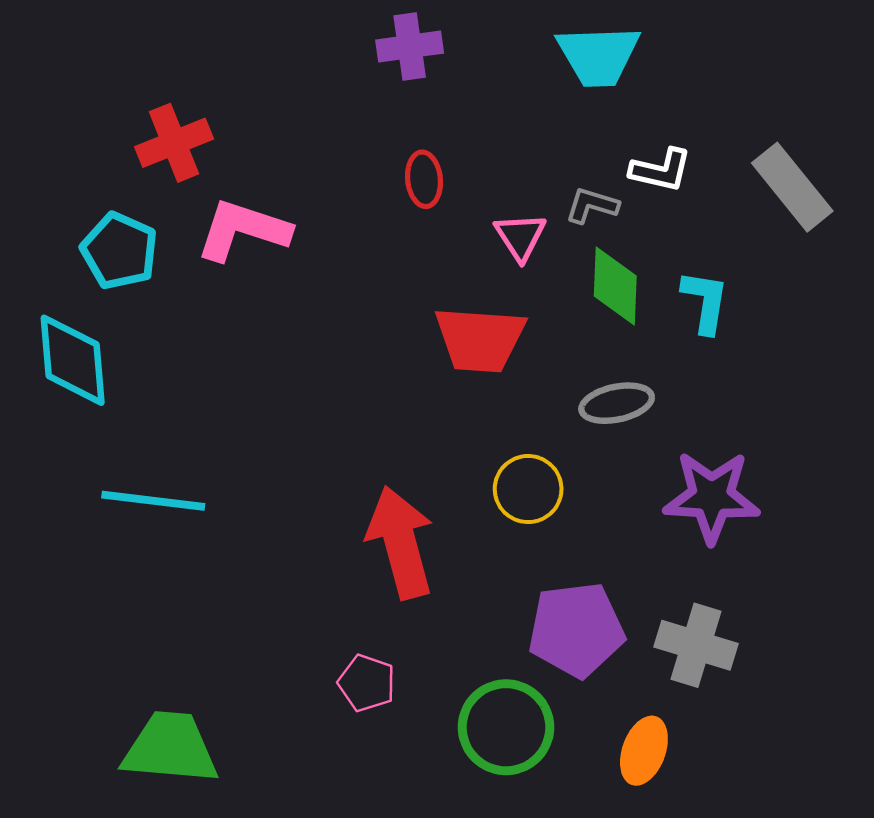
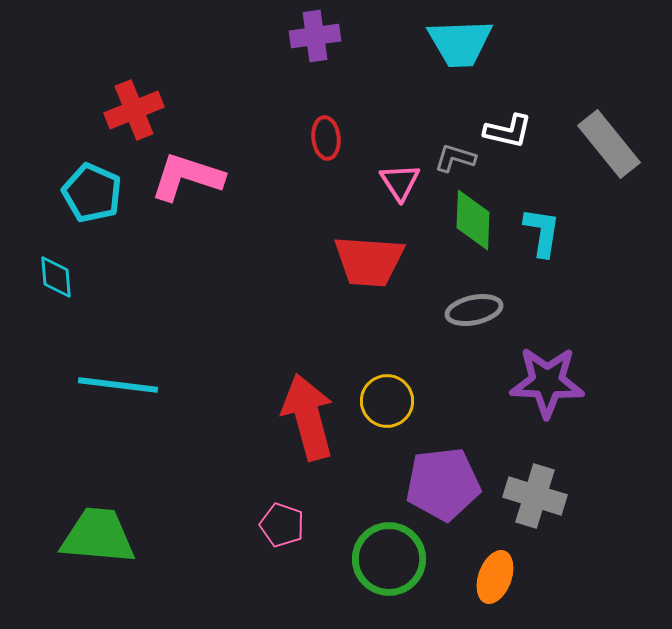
cyan diamond: (73, 360) -> (56, 277), size x0.6
yellow circle: (528, 489) -> (387, 401), moved
green trapezoid: (170, 748) -> (98, 536), moved

